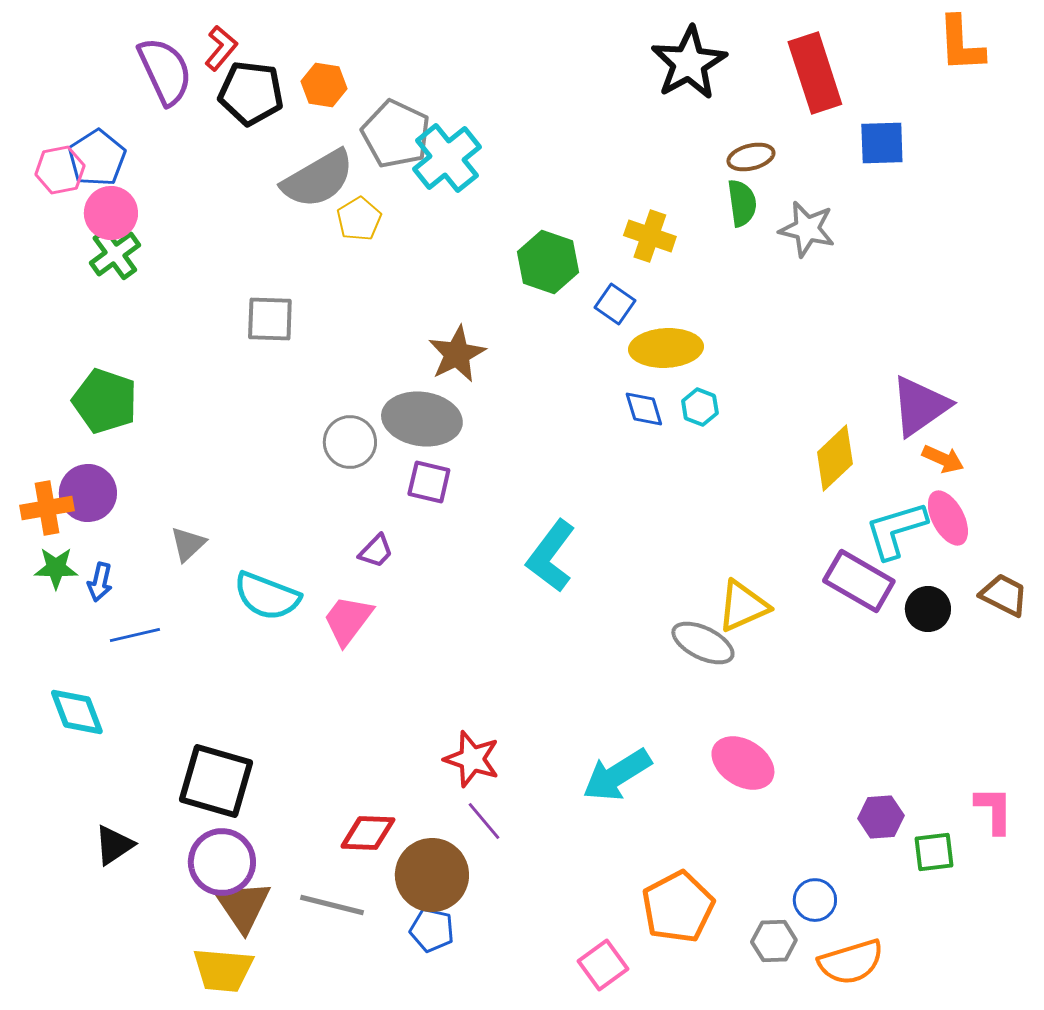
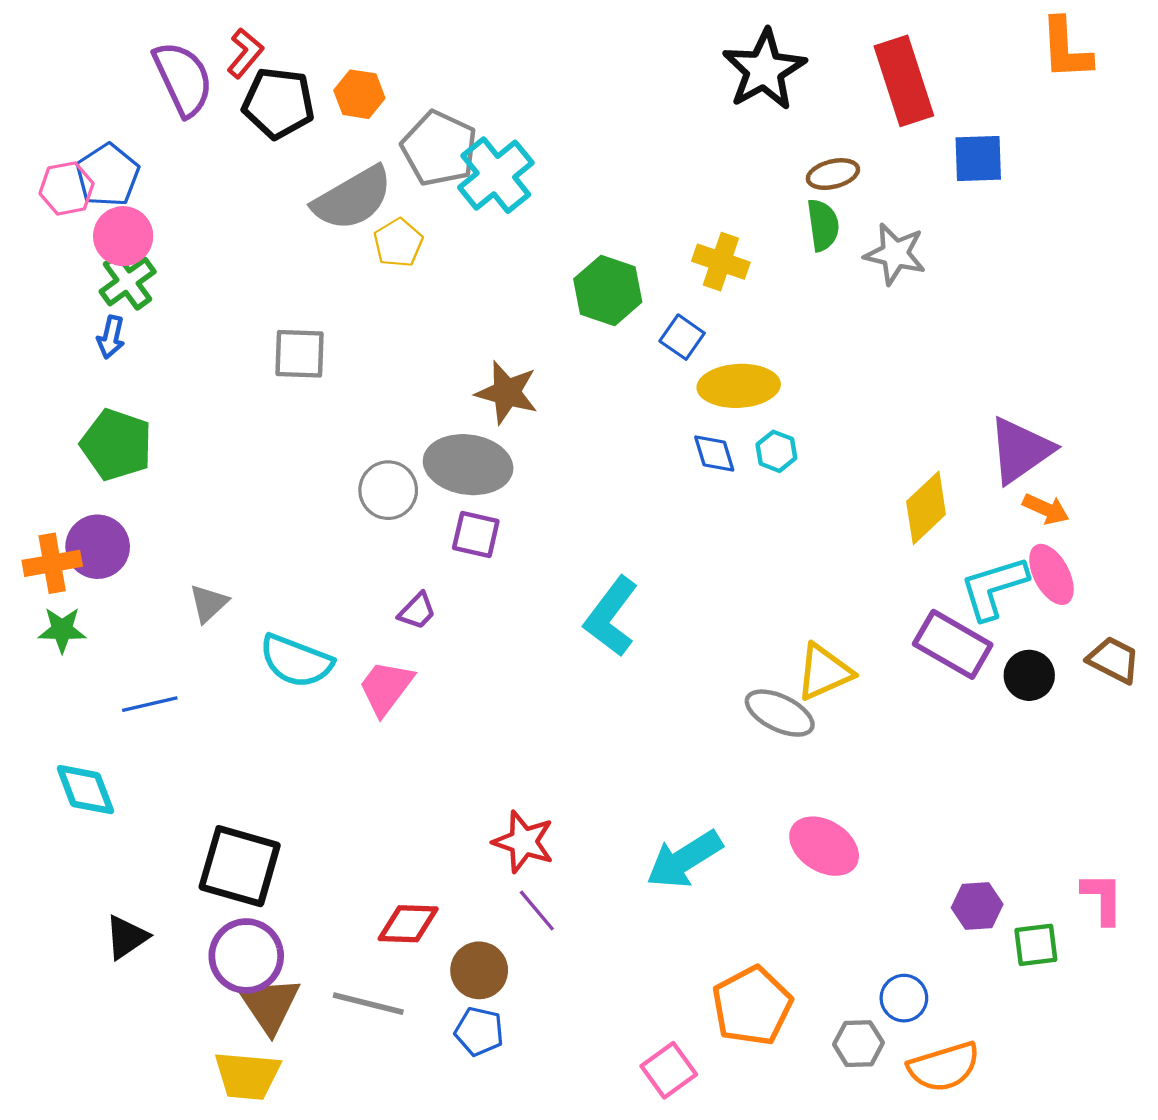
brown star: (457, 354) -> (507, 393), turned -30
blue arrow: (100, 582) -> (111, 337), moved
brown circle: (432, 875) -> (479, 970), size x0.7

